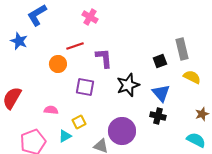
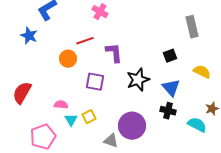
gray rectangle: (182, 49) -> (192, 27), moved
cyan triangle: (65, 136) -> (71, 120), moved, turned -32
cyan semicircle: (196, 140) -> (197, 125), moved

